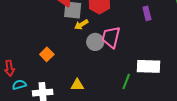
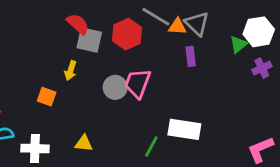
yellow arrow: (81, 25) -> (71, 71), moved, turned -48
orange square: (47, 54) -> (47, 97), turned -32

